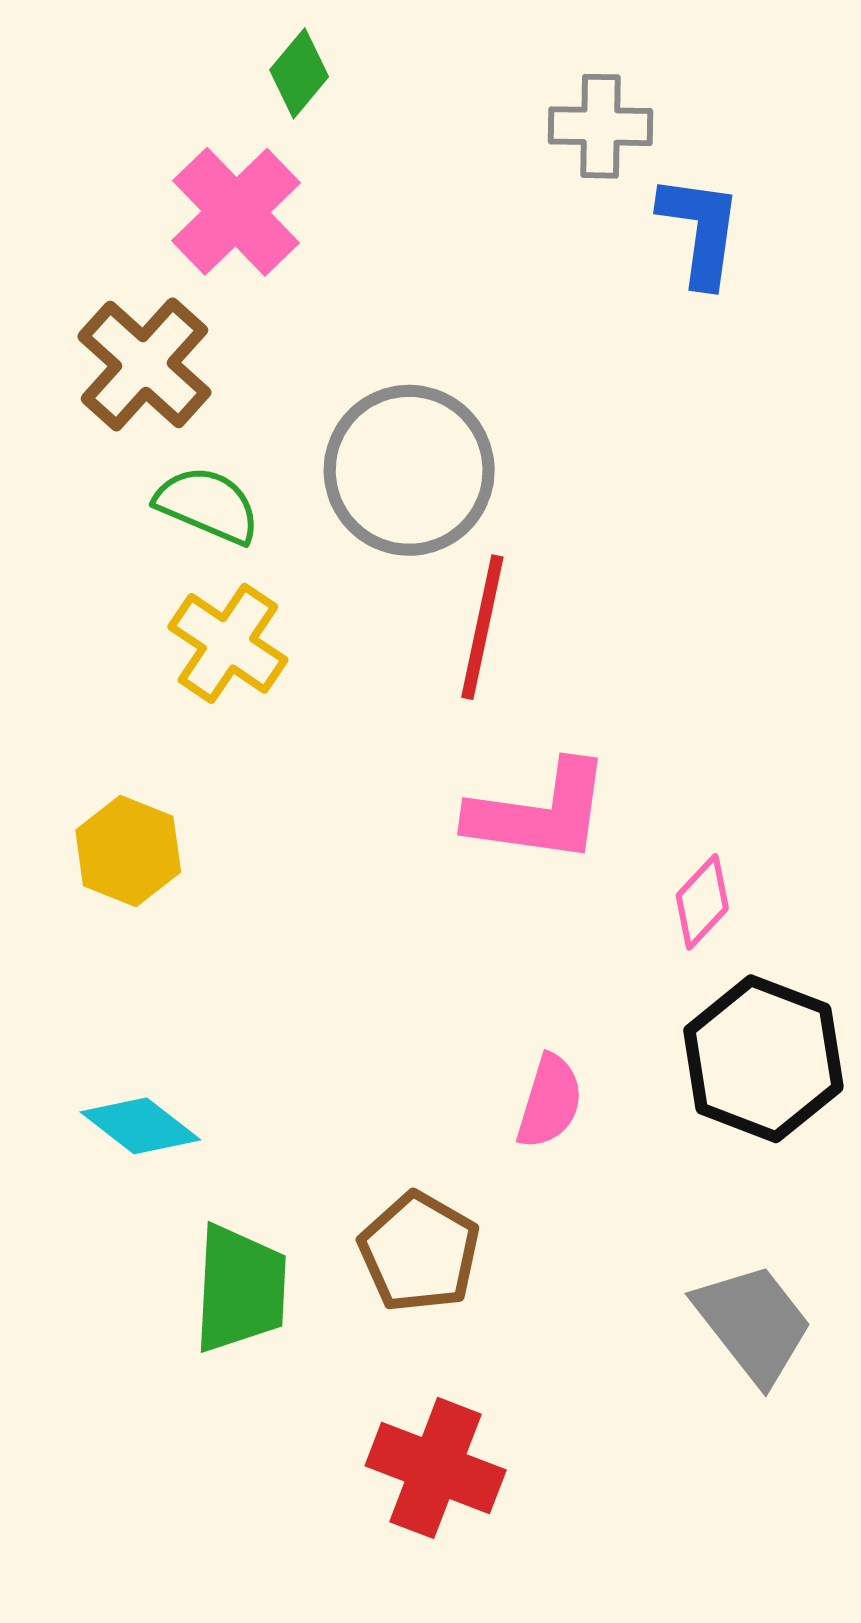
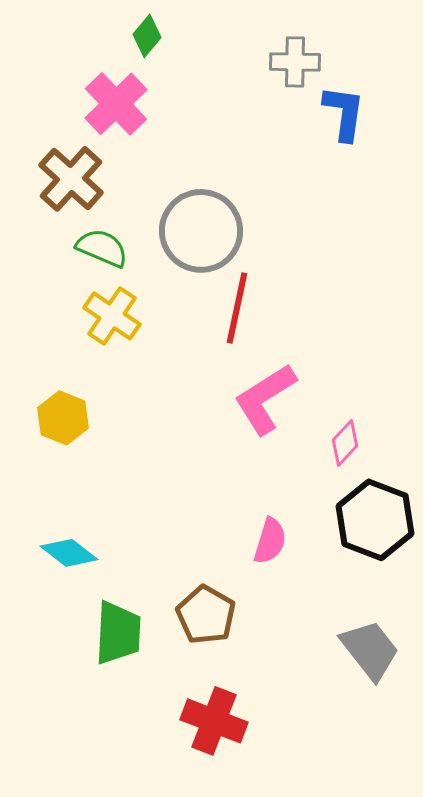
pink L-shape: (539, 812) -> (265, 399), turned 140

